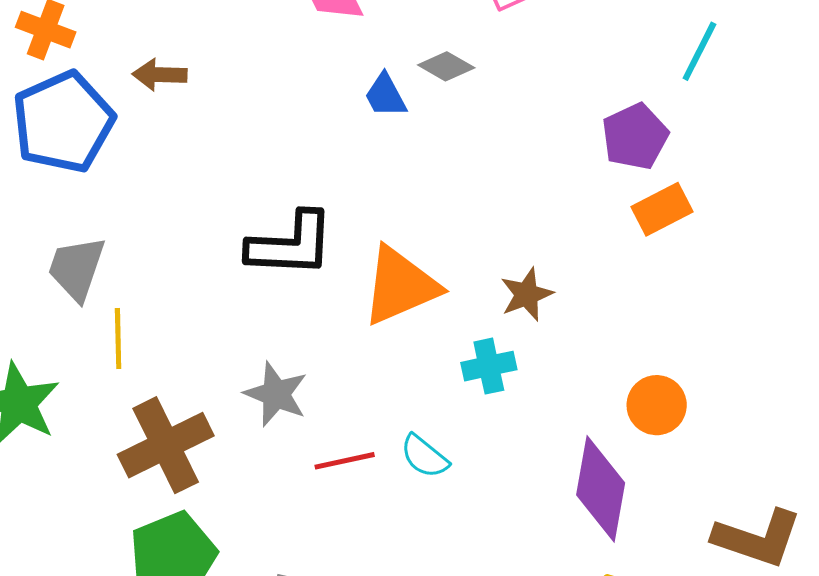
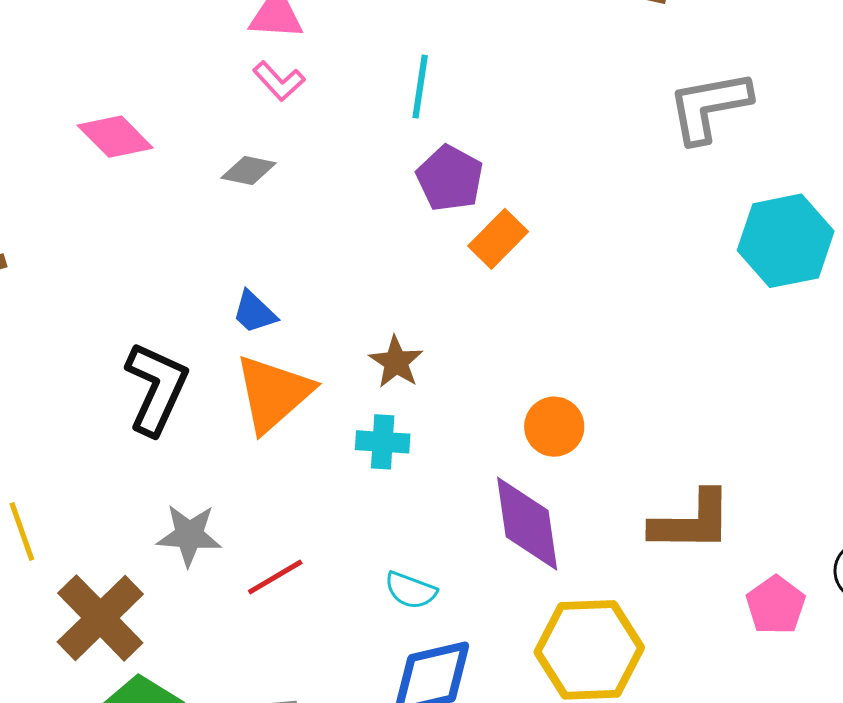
cyan line: (699, 51) -> (420, 87), moved
blue trapezoid: (385, 95) -> (254, 312), moved
black L-shape: (291, 245) -> (156, 388), turned -50
cyan cross: (489, 366) -> (383, 442), turned 34
cyan semicircle: (425, 456) -> (411, 590), moved

